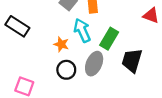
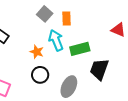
green rectangle: (109, 39) -> (80, 49), turned 42
gray ellipse: (94, 64) -> (69, 87), moved

